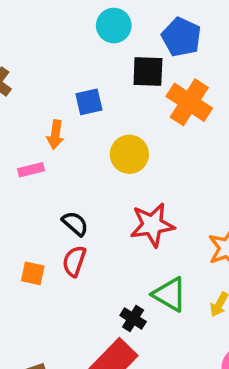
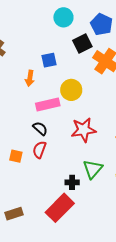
black square: (148, 71) -> (82, 43), turned -30
pink rectangle: (31, 170) -> (48, 105), moved, size x1.6
green triangle: (170, 294) -> (93, 169), turned 40
black cross: (133, 318) -> (72, 182), turned -32

